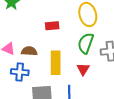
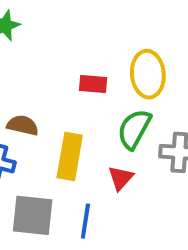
red rectangle: (52, 26) -> (93, 84), moved

